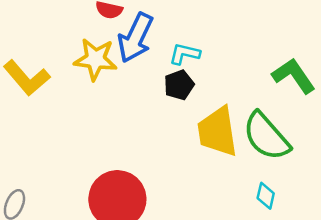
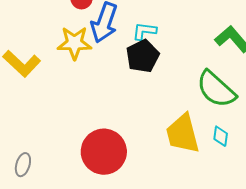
black pentagon: (179, 85) -> (143, 56), size x1.4
yellow trapezoid: (217, 132) -> (183, 134), moved

